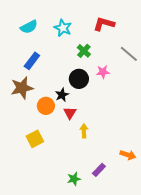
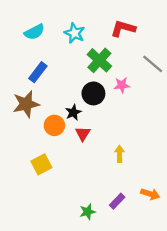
green cross: (84, 51) -> (99, 60), size x1.5
yellow arrow: (84, 131) -> (119, 154), moved
orange arrow: (128, 155) -> (150, 194), moved

